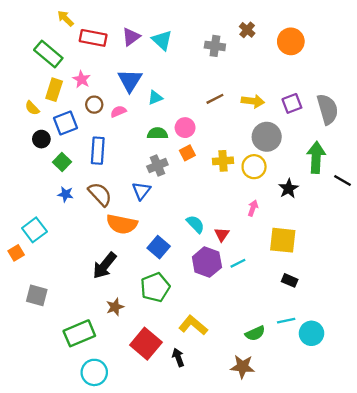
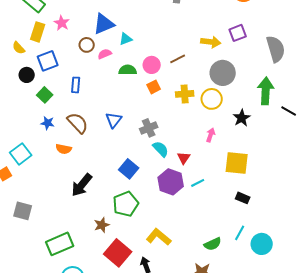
blue triangle: (130, 80) -> (104, 24), turned 35
brown line: (215, 99) -> (178, 59), moved
purple square: (292, 103) -> (238, 33), moved
brown circle: (94, 105) -> (87, 45), moved
pink semicircle: (118, 111) -> (105, 54), moved
blue rectangle: (98, 151) -> (76, 85), size x0.7
gray cross: (157, 166) -> (149, 128), moved
orange semicircle: (122, 224) -> (64, 149), moved, size x0.6
brown star: (115, 307) -> (102, 225), moved
cyan line: (286, 321) -> (240, 233), turned -49

